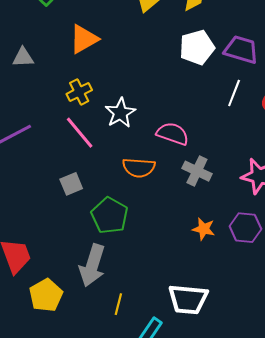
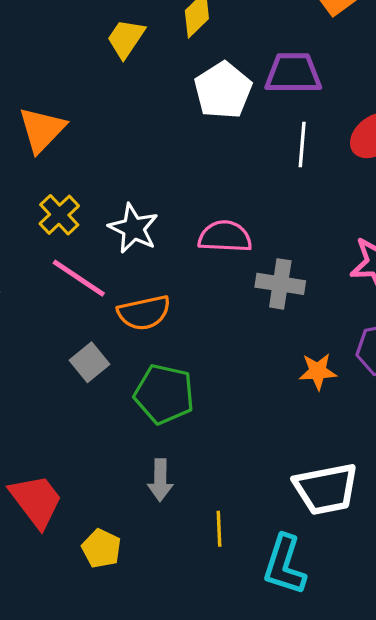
orange semicircle: (139, 168) -> (144, 313), moved
gray arrow: (92, 265) -> (160, 480), size x0.6
yellow pentagon: (46, 295) -> (101, 548), size x0.7

